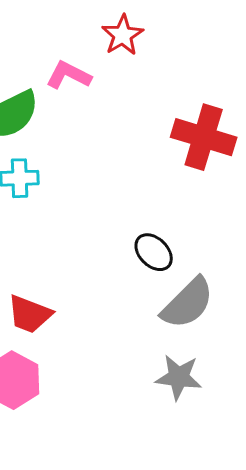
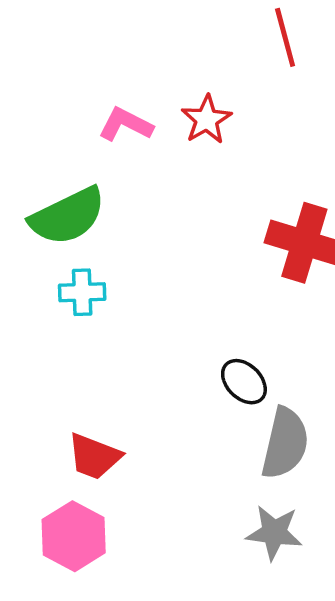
pink L-shape: (69, 75) -> (126, 124), moved
gray semicircle: (188, 303) -> (285, 443), turned -32

